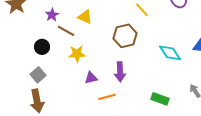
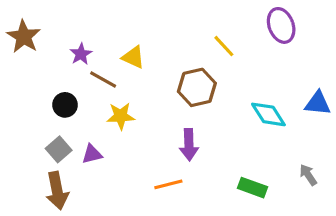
purple triangle: (91, 78) -> (92, 154), moved

